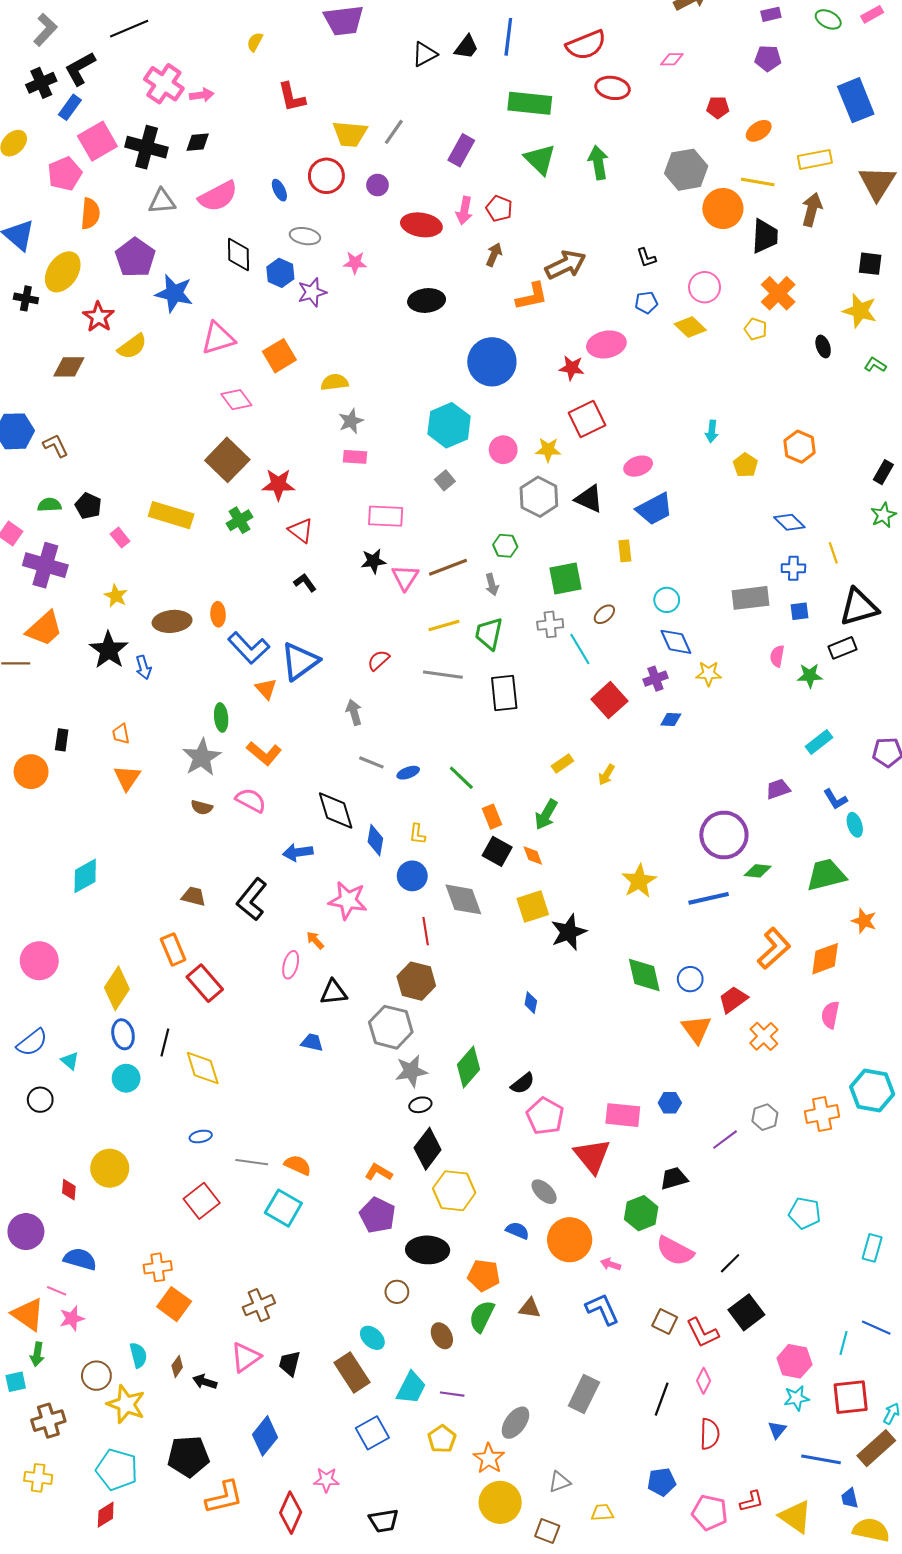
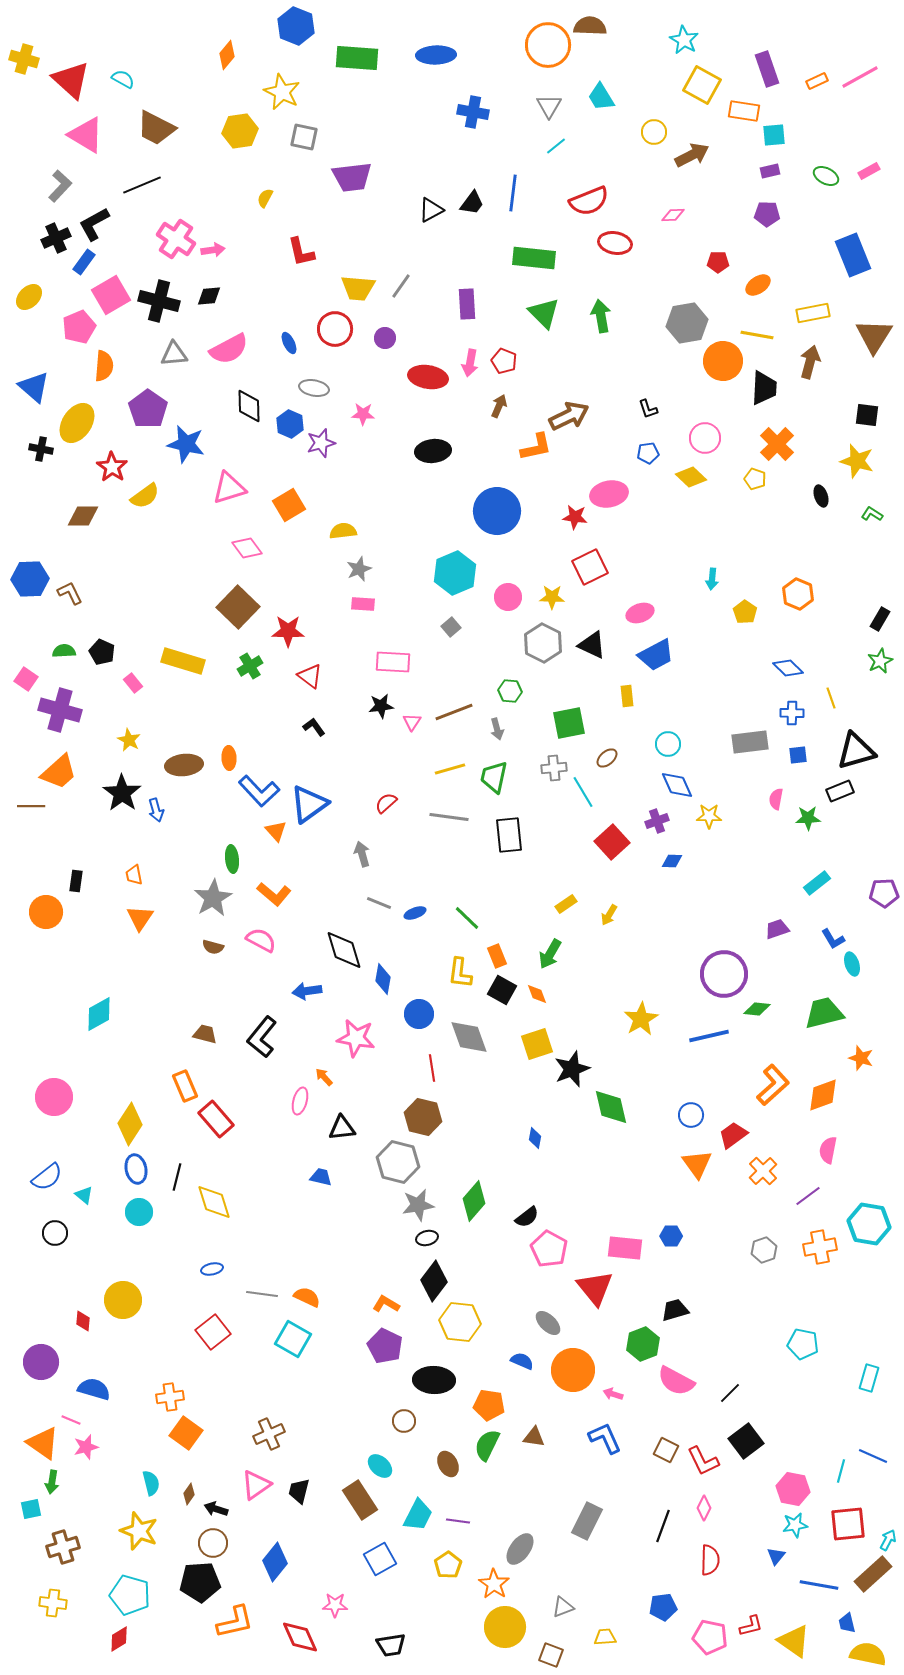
purple rectangle: (461, 150) -> (467, 304), turned -32
pink triangle: (405, 577) -> (412, 722), size x0.7
yellow L-shape: (417, 834) -> (460, 973), moved, size x1.5
green diamond: (644, 975) -> (611, 1107), moved
purple line: (725, 1140) -> (808, 1196), moved
brown circle: (96, 1376) -> (213, 1543), moved
red diamond: (291, 1513) -> (300, 1637), turned -48

